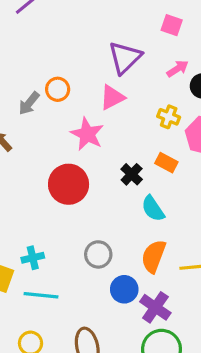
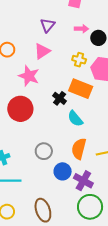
purple triangle: (125, 58) -> (48, 25), size x0.7
pink arrow: (178, 69) -> (82, 29), turned 40
orange rectangle: (166, 163) -> (81, 89), size x1.6

